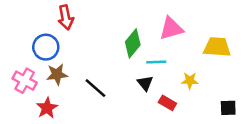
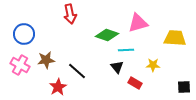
red arrow: (66, 17) -> (70, 14), moved
green diamond: (133, 43) -> (107, 35), turned 70
blue circle: (46, 47) -> (24, 34), moved
red star: (47, 108) -> (58, 87), moved

